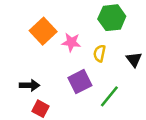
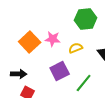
orange square: (43, 31) -> (30, 42), moved
yellow semicircle: (100, 53) -> (76, 48), turned 56

